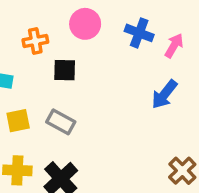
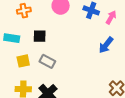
orange cross: (35, 41) -> (24, 11), moved
black square: (65, 70) -> (40, 36), moved

